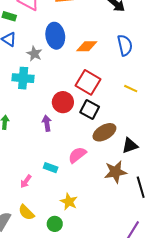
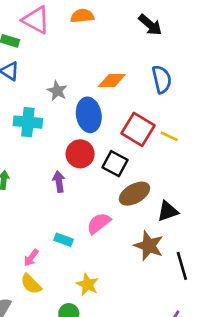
blue ellipse: (55, 36) -> (89, 115), moved
gray star: (34, 54) -> (57, 91), moved
red square: (88, 82) -> (138, 129), moved
brown star: (115, 172) -> (149, 246), turned 30
yellow semicircle: (26, 212) -> (31, 284), moved

